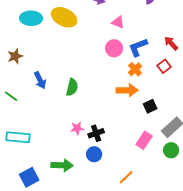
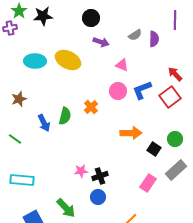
red arrow: (171, 43) -> (175, 74), moved
red square: (164, 66) -> (170, 97), moved, size x1.5
orange cross: (135, 69) -> (91, 107), moved
green semicircle: (72, 87) -> (65, 116), moved
black square: (150, 106) -> (154, 149), turned -32
green circle: (171, 150) -> (175, 139), moved
green arrow: (62, 165) -> (66, 208), turned 45

